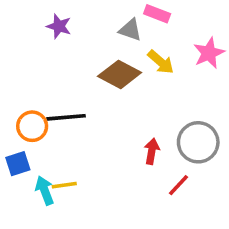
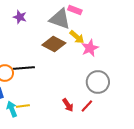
gray triangle: (130, 30) -> (60, 19), size x1.6
pink star: (209, 53) -> (90, 48), moved
red arrow: (152, 151) -> (68, 105), moved, turned 136

